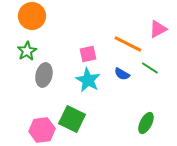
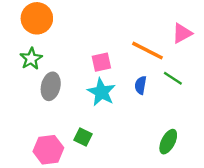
blue semicircle: (122, 74) -> (141, 85), turned 70
green square: (72, 119) -> (83, 137), size x0.6

